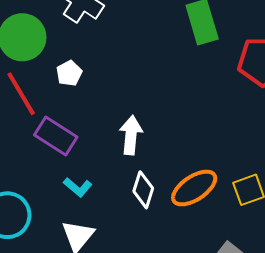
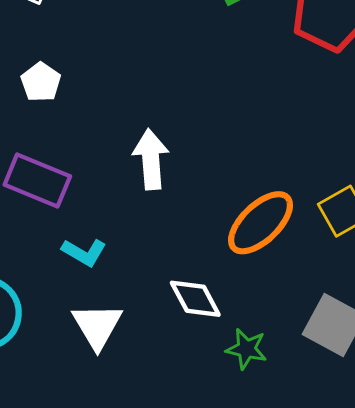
white diamond: (143, 190) -> (195, 299), moved, turned -36

